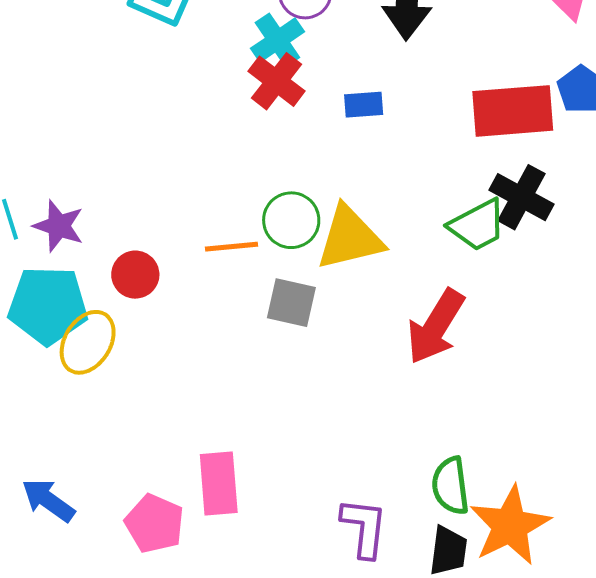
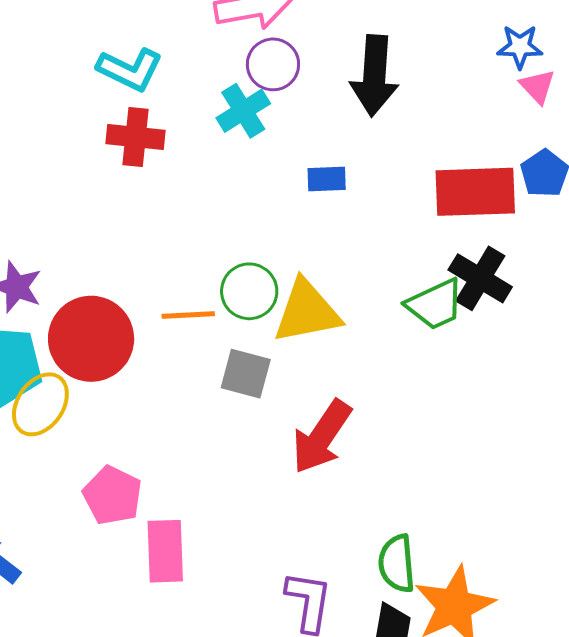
red cross: (276, 81) -> (136, 137), moved, turned -34
red circle: (135, 275) -> (91, 339), size x1.8
red arrow: (436, 327) -> (322, 437), moved
pink pentagon: (155, 524) -> (112, 495), moved

